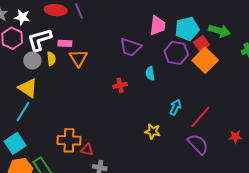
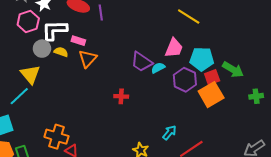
yellow semicircle: (51, 59) -> (61, 52), turned -80
cyan semicircle: (150, 73) -> (158, 68), moved, turned 56

